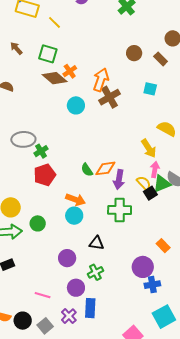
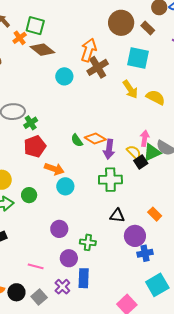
brown circle: (134, 53) -> (121, 23), size x1.6
orange cross: (70, 71) -> (20, 38), moved
cyan square: (150, 89) -> (138, 58), size x1.6
yellow arrow: (149, 148) -> (130, 89), moved
orange diamond: (105, 168) -> (95, 139), turned 40
orange arrow: (76, 200) -> (54, 169), moved
black triangle: (97, 243) -> (117, 216), moved
green cross: (95, 272) -> (88, 242), turned 35

